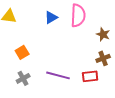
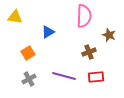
blue triangle: (51, 17) -> (48, 32), moved
brown cross: (103, 58) -> (89, 52), moved

